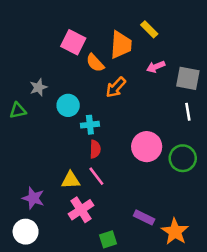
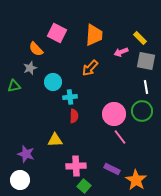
yellow rectangle: (149, 29) -> (140, 38), moved
orange semicircle: (95, 63) -> (36, 49), moved
green circle: (183, 158) -> (142, 111), moved
pink line: (96, 176) -> (120, 137), moved
pink cross: (81, 210) -> (76, 166), moved, turned 30
green square: (108, 239) -> (84, 186), turned -32

